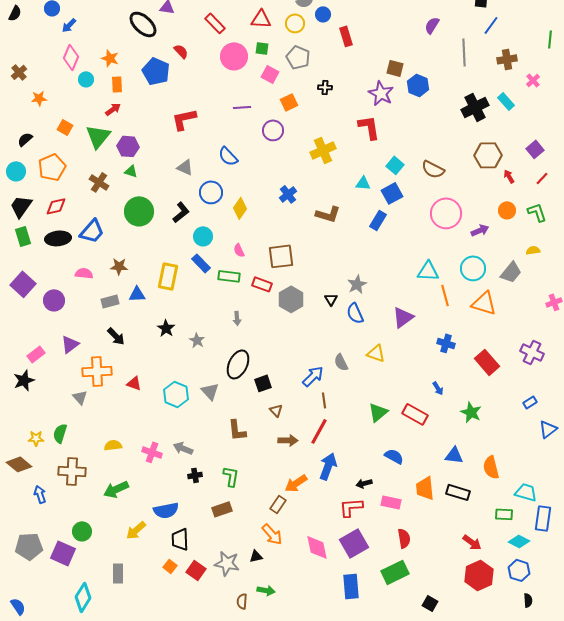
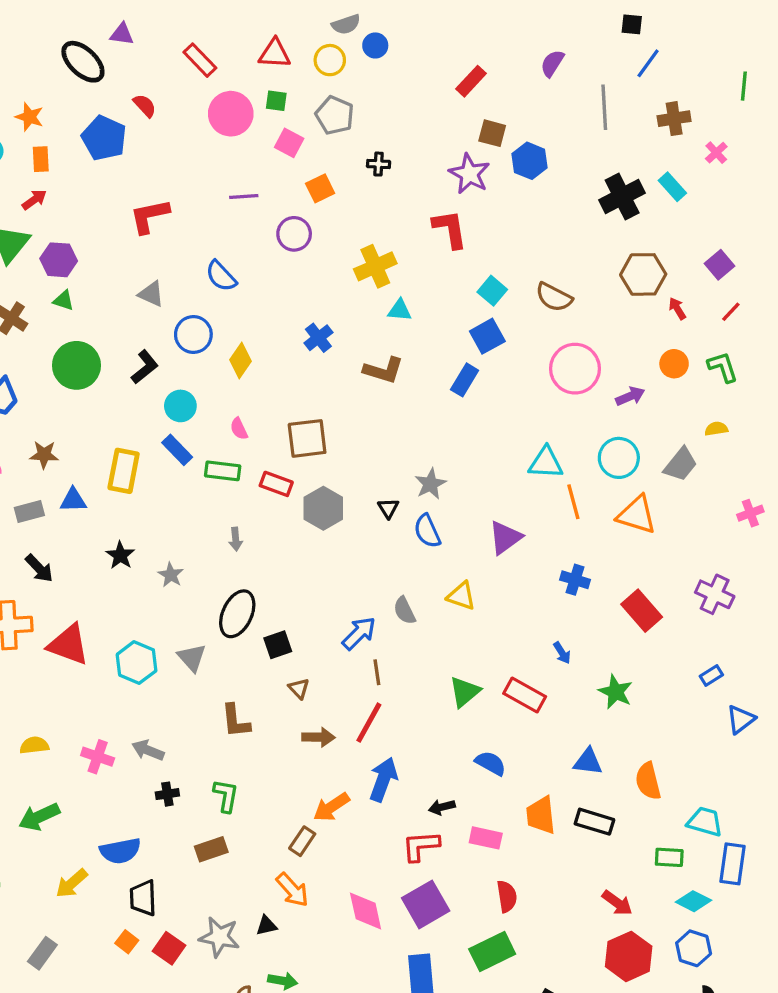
red rectangle: (346, 36) -> (471, 81), moved, turned 60
cyan triangle: (363, 183) -> (400, 310), moved
red triangle: (134, 383) -> (68, 645), size x1.8
gray rectangle: (118, 573) -> (42, 953), turned 36

